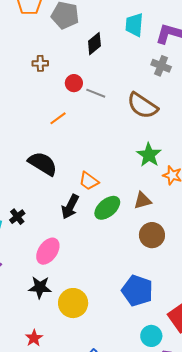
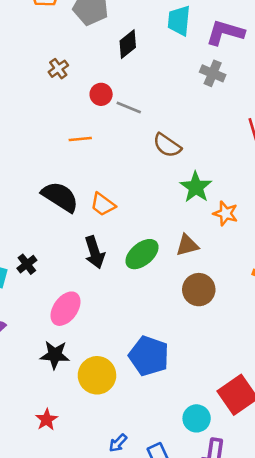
brown cross: (40, 63) -> (58, 69), turned -35
brown semicircle: (142, 106) -> (167, 145), moved, size x0.7
orange line: (58, 118) -> (80, 139), turned 30
orange trapezoid: (89, 181) -> (103, 204), moved
black arrow: (70, 207) -> (95, 252), turned -45
blue pentagon: (137, 291) -> (149, 356), moved

